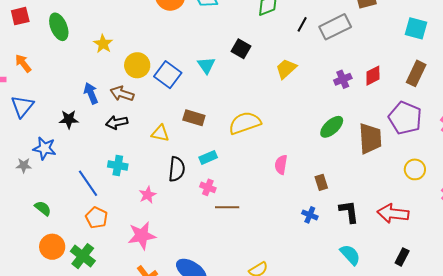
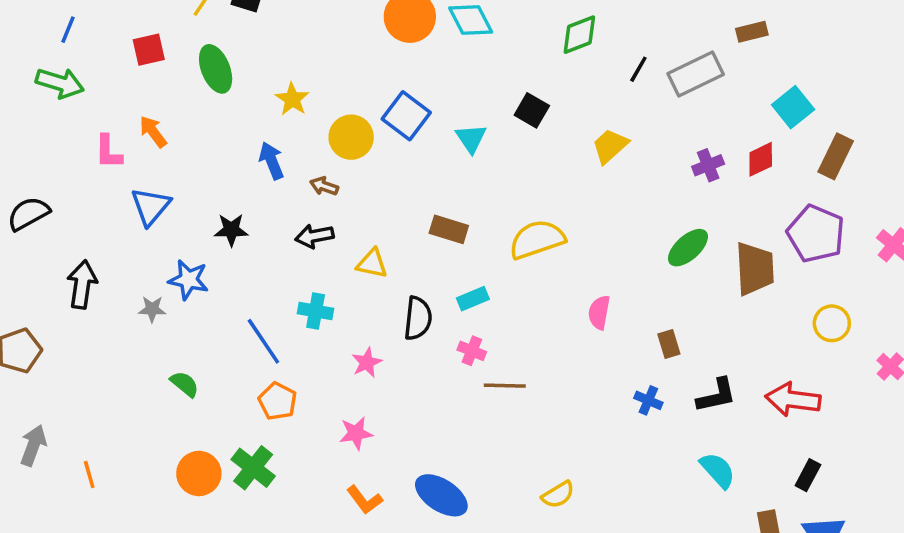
cyan square: (416, 28) -> (793, 107), moved, turned 35
blue square: (168, 75) -> (406, 116), moved
blue arrow: (91, 93) -> (272, 161), moved
brown arrow: (122, 94) -> (324, 186), size x0.7
yellow triangle: (160, 133) -> (372, 264), moved
black L-shape: (349, 212) -> (717, 395), turned 85
pink star: (142, 236) -> (356, 433), size x0.7
orange circle: (52, 247) -> (199, 473), moved

